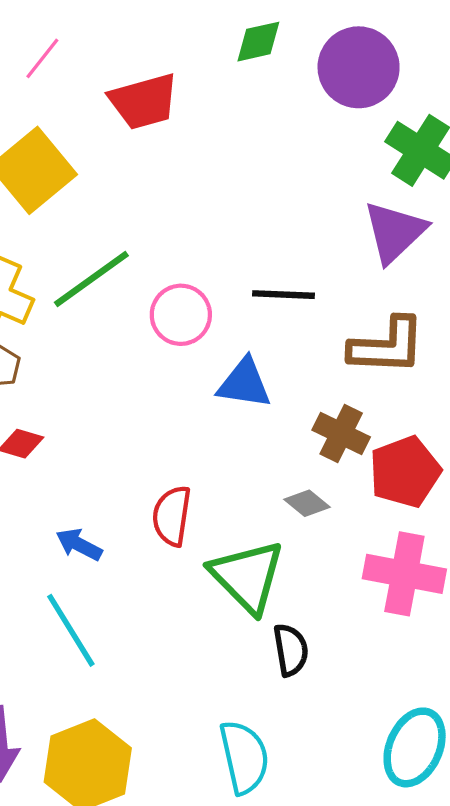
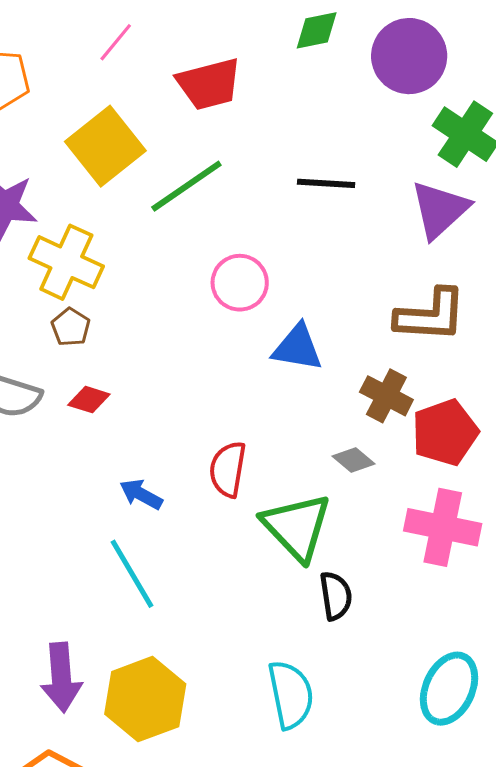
green line: (91, 279) -> (186, 186), moved
black line: (283, 295) -> (326, 183), moved

